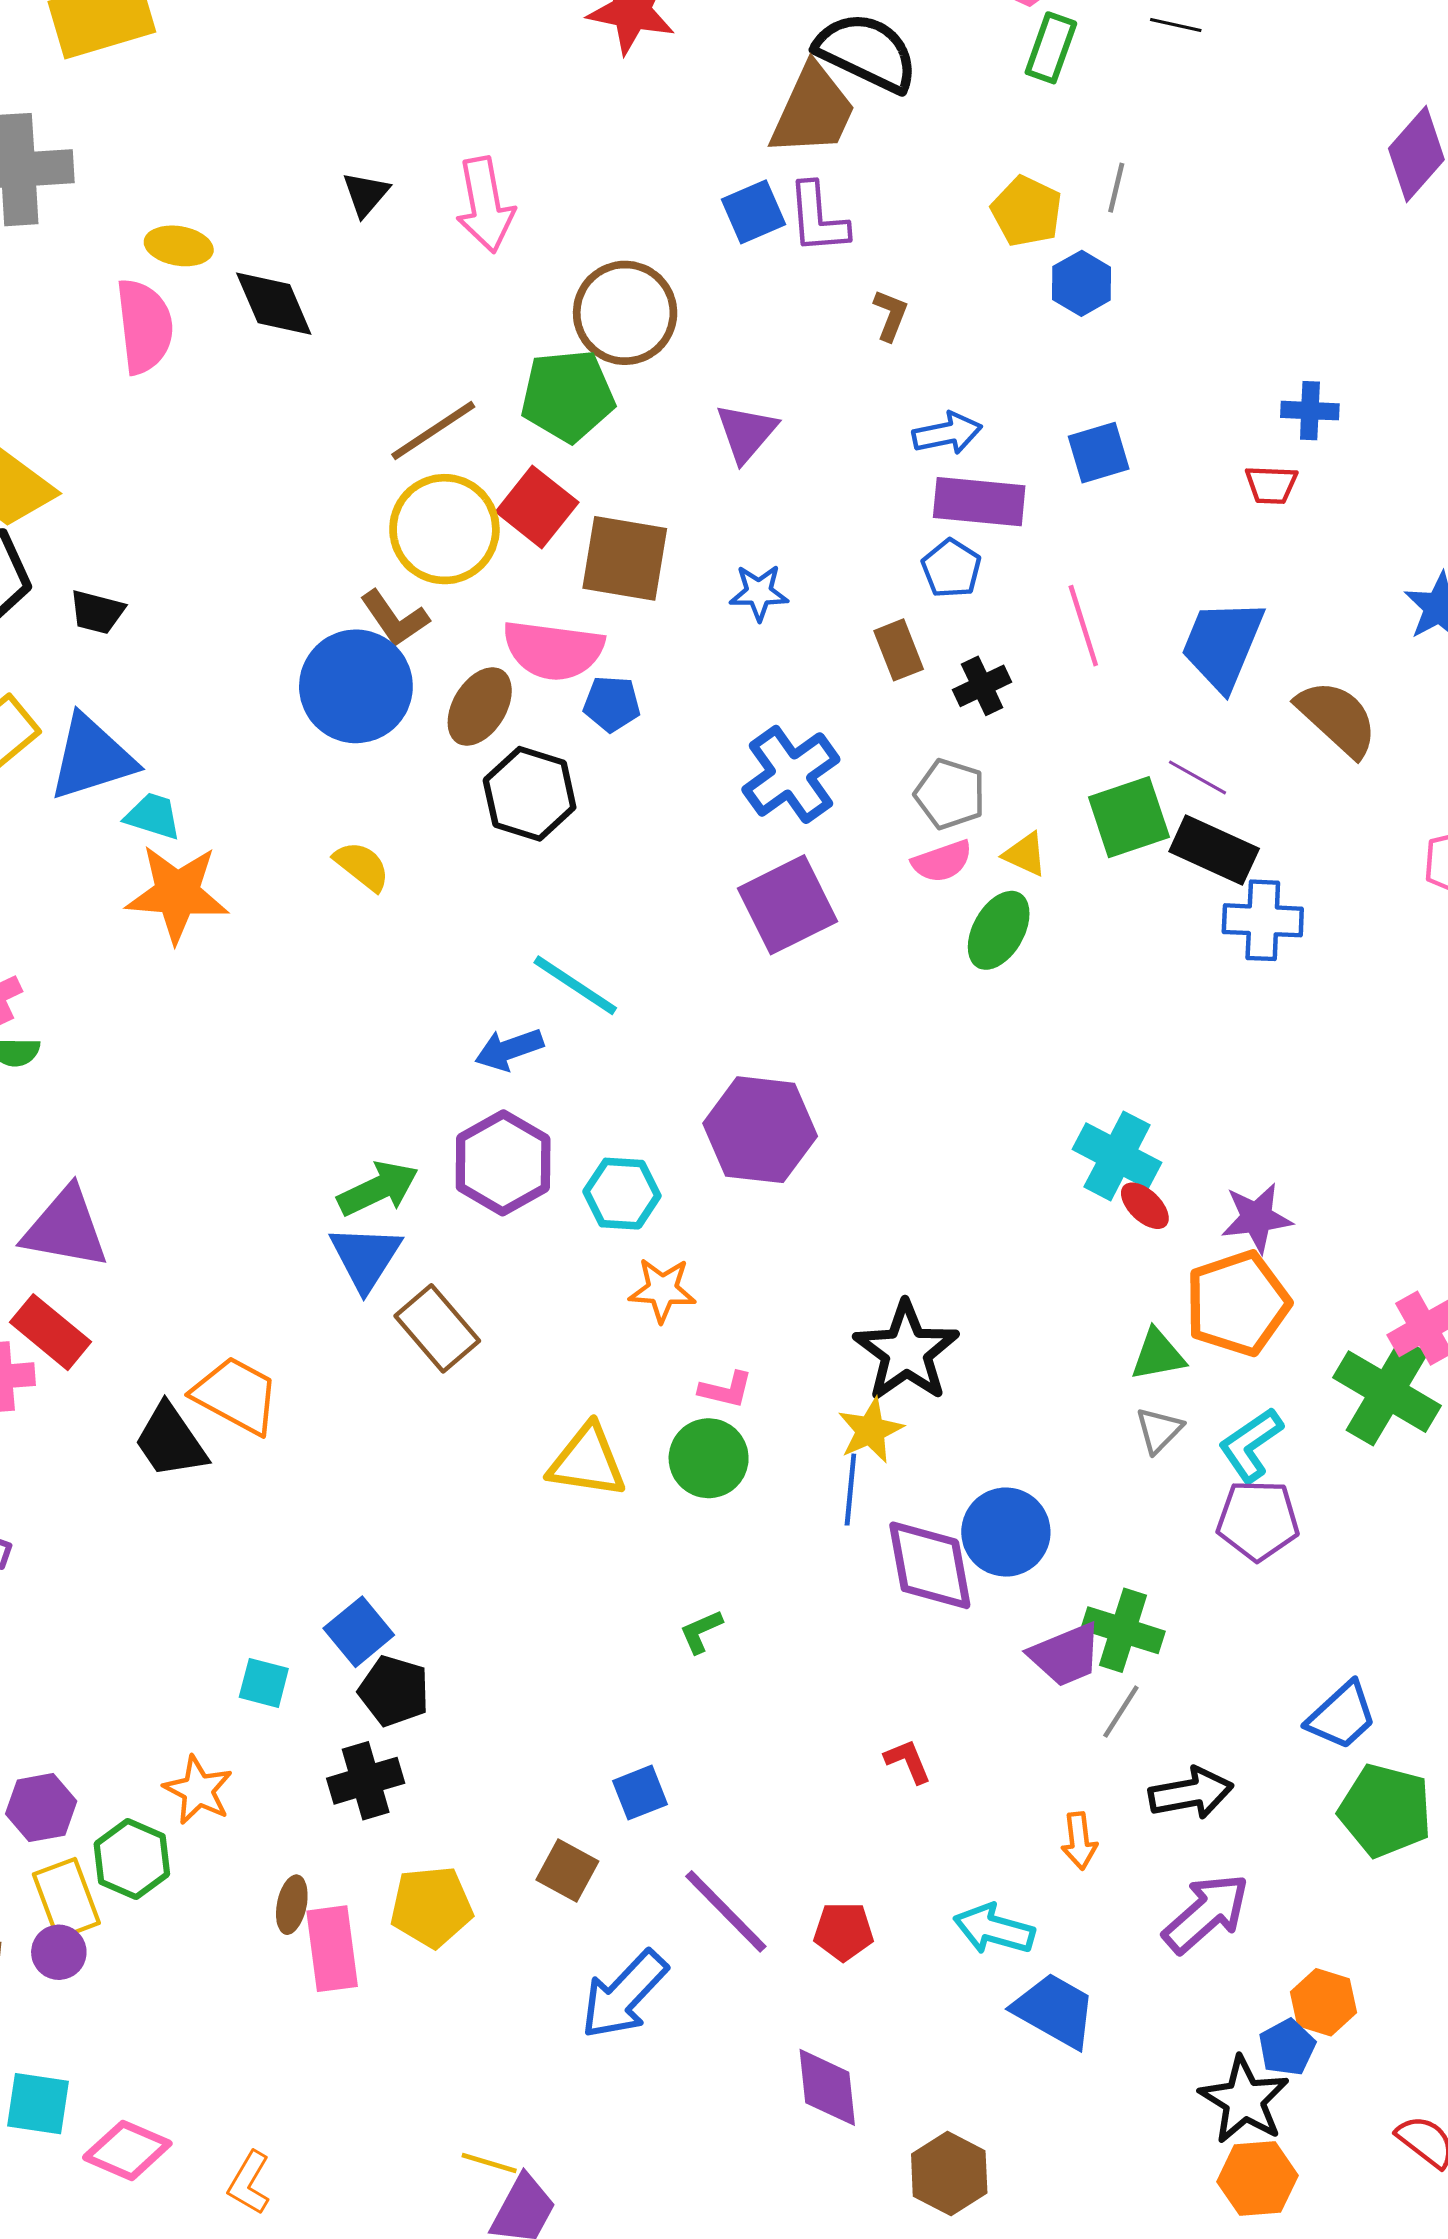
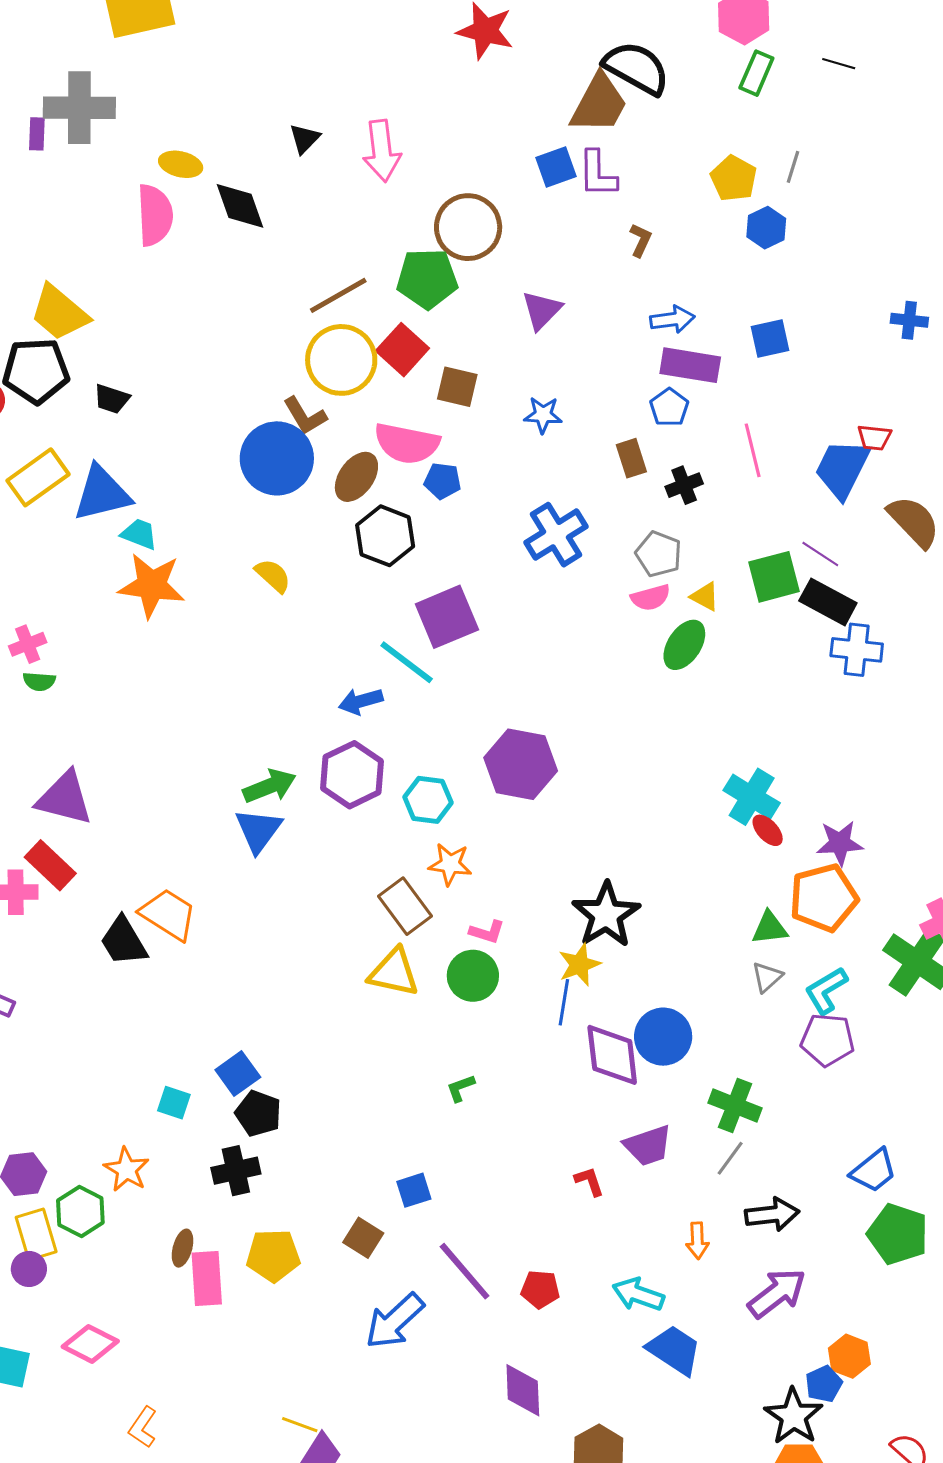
red trapezoid: (1271, 485) -> (874, 438), moved
brown square: (625, 558) -> (457, 387), size x0.7
purple square: (788, 905) -> (447, 617), moved
brown rectangle: (437, 1328) -> (405, 906), moved
purple trapezoid: (1066, 1655) -> (648, 1146), moved
pink diamond: (127, 2150) -> (90, 1344), moved

